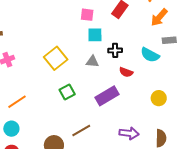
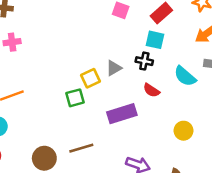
cyan square: (95, 35) -> (155, 40), moved
yellow square: (56, 58) -> (90, 78), moved, size x0.7
gray triangle: (92, 61) -> (114, 68), turned -48

